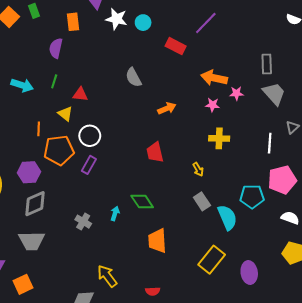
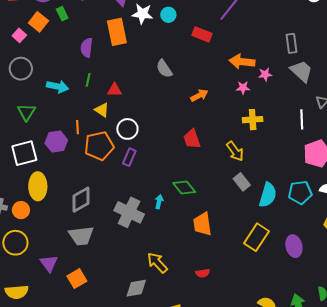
orange rectangle: (73, 22) -> (117, 32), moved, size x1.5
yellow arrow: (198, 169) -> (235, 151), size x1.5
purple hexagon: (29, 172) -> (56, 142), moved
cyan pentagon: (252, 197) -> (300, 192), moved
cyan semicircle: (227, 217) -> (268, 195), turned 45
gray cross: (83, 222) -> (129, 212), size x1.8

